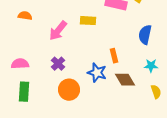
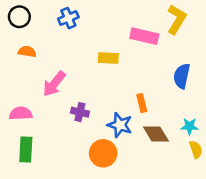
pink arrow: (58, 31) -> (54, 84), moved
purple cross: (58, 64) -> (80, 112), moved, turned -32
cyan star: (151, 66) -> (189, 126), moved
orange circle: (69, 90) -> (103, 153), moved

